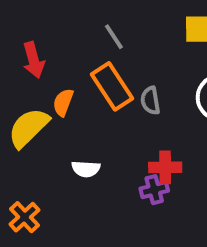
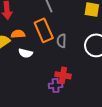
orange semicircle: (63, 102) -> (18, 34), turned 56
white semicircle: (86, 169) -> (26, 53), moved

